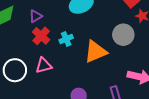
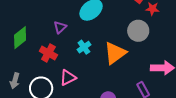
purple triangle: (36, 16) -> (60, 27), moved
red cross: (41, 36) -> (48, 53), moved

